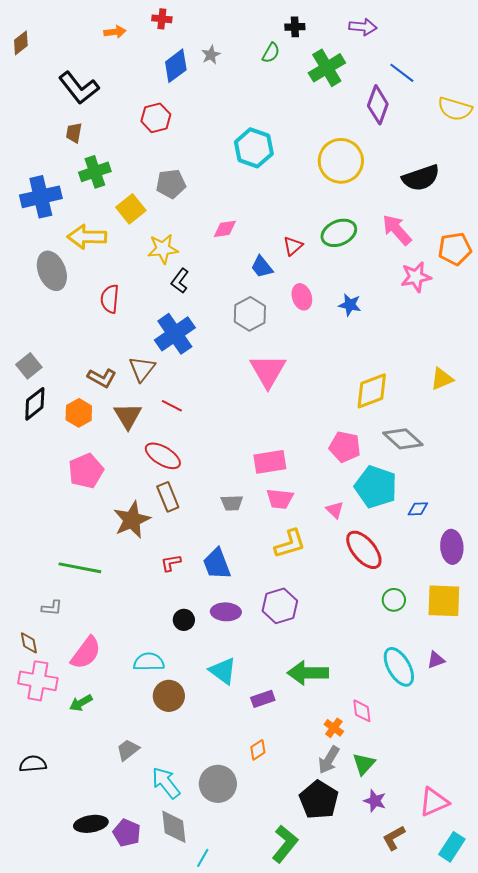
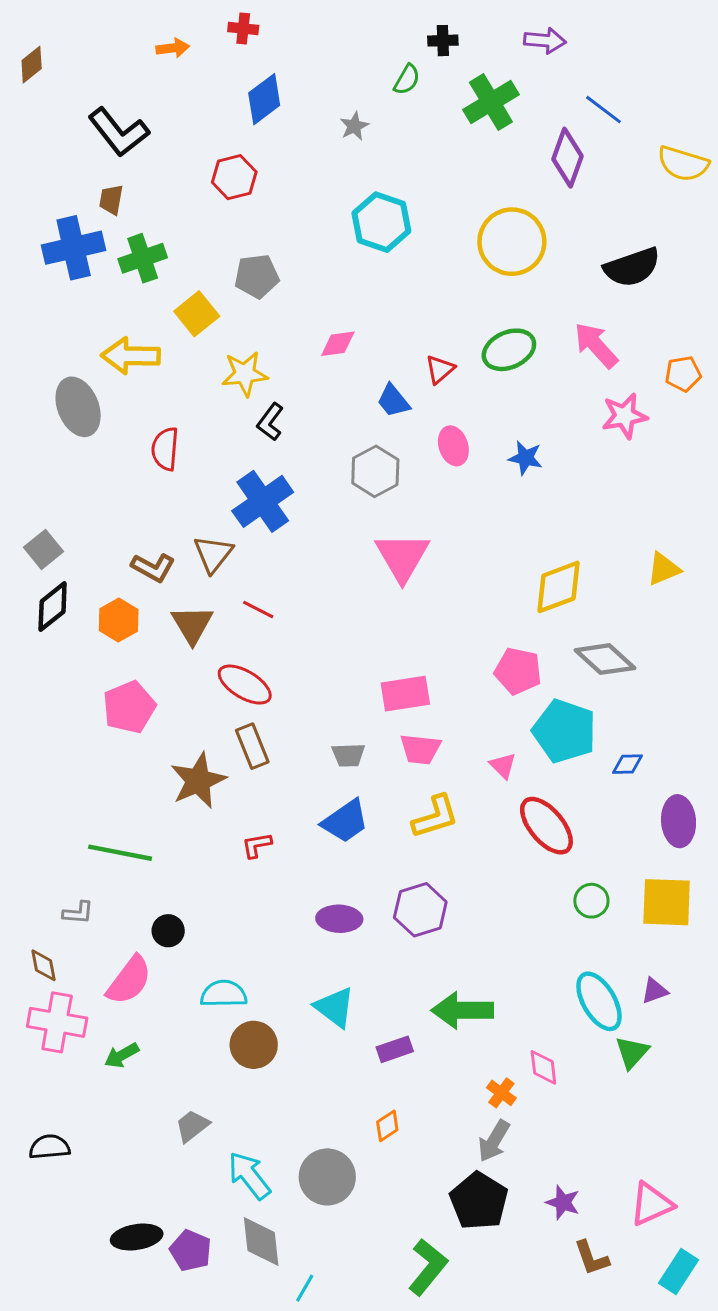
gray star: (211, 55) -> (354, 126), moved
blue cross: (41, 197) -> (74, 248), moved
orange pentagon: (455, 249) -> (683, 374), size x0.7
blue trapezoid: (217, 564) -> (345, 821), moved, turned -104
black circle: (184, 620) -> (168, 931), moved
green triangle: (364, 764) -> (632, 1052), moved
brown L-shape: (394, 838) -> (591, 1258), turned -80

